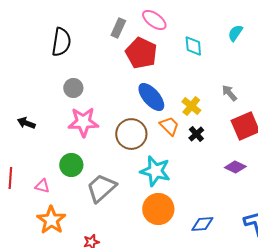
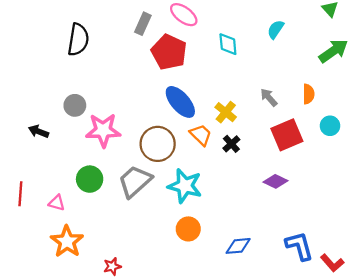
gray circle: (73, 88) -> (75, 105), moved
gray trapezoid: (101, 188) -> (135, 181), moved
orange circle: (158, 209) -> (188, 229), size x0.7

